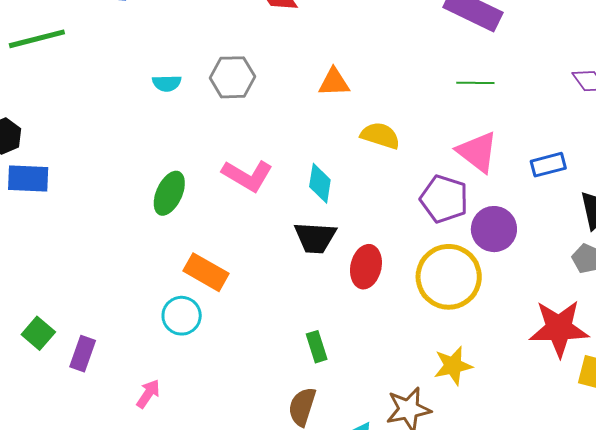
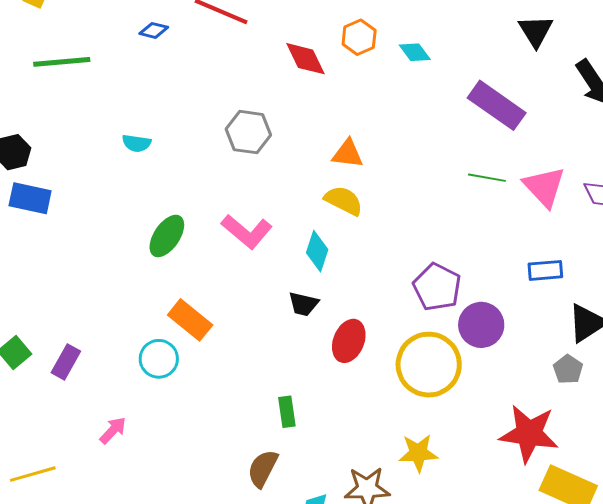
cyan semicircle: (167, 83) -> (137, 143), moved
yellow semicircle: (380, 136) -> (344, 201), moved
pink triangle: (477, 152) -> (544, 187), moved
black trapezoid: (315, 238) -> (303, 304), size x0.7
purple rectangle: (83, 354) -> (66, 362), moved

